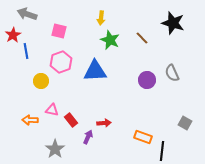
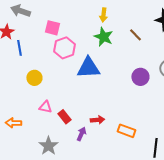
yellow arrow: (101, 18) -> (103, 15), moved
pink hexagon: (61, 62) -> (64, 48), moved
orange arrow: (30, 120) -> (13, 123), moved
orange rectangle: (143, 137) -> (126, 131), moved

